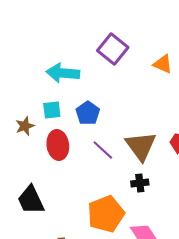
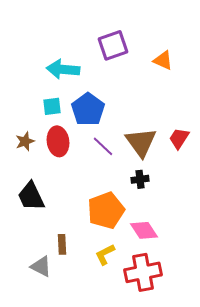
purple square: (113, 49) -> (113, 45), turned 32
blue pentagon: (88, 113) -> (88, 109), size x1.4
brown star: (25, 126) -> (25, 141), moved

